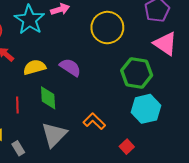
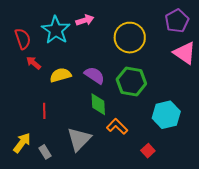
green hexagon: (137, 73) -> (131, 82), moved
green diamond: (48, 98) -> (98, 104), moved

